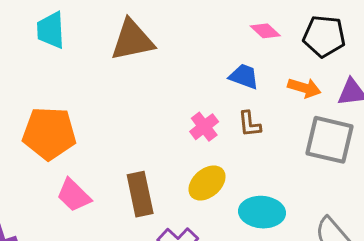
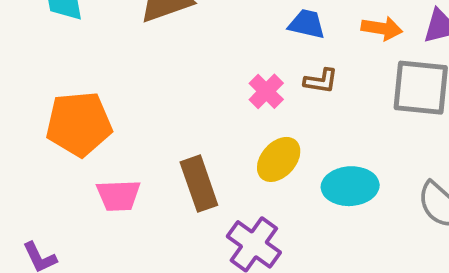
brown L-shape: (249, 124) -> (321, 81), turned -68
pink trapezoid: (74, 195) -> (118, 195), turned -39

